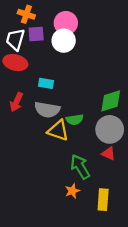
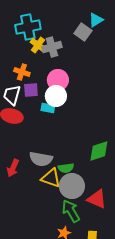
cyan rectangle: (46, 83) -> (48, 108), moved
red arrow: (16, 102) -> (13, 168), moved
gray circle: (110, 129) -> (72, 186), moved
red triangle: (109, 154) -> (97, 199), size x1.5

